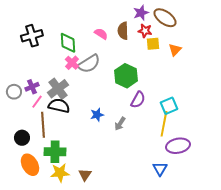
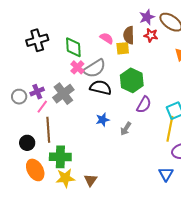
yellow square: (153, 44) -> (123, 48), moved
black semicircle: (59, 106) -> (101, 88), moved

